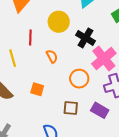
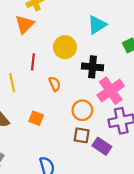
black cross: (85, 38) -> (92, 67), turned -30
brown square: (71, 108) -> (82, 135), moved

